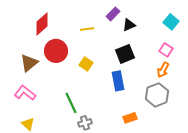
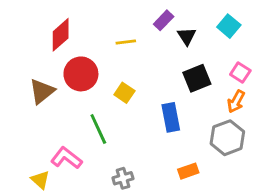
cyan square: (171, 22) -> (229, 26), moved
black triangle: (129, 25) -> (187, 36), turned -40
black square: (125, 54) -> (197, 78), moved
pink L-shape: (25, 93) -> (66, 158), moved
green line: (71, 103) -> (98, 129), moved

